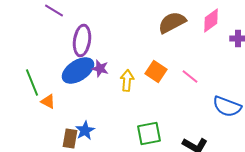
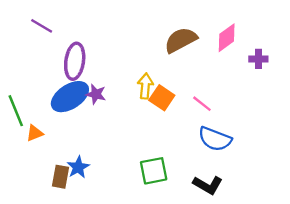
yellow arrow: (127, 80) -> (145, 86), moved
orange triangle: (48, 102) -> (35, 133), turned -49
blue semicircle: (227, 106) -> (215, 139), moved

